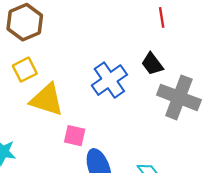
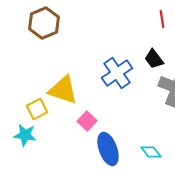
yellow square: (25, 70) -> (37, 109), moved
pink square: (75, 136) -> (87, 121), turned 30

